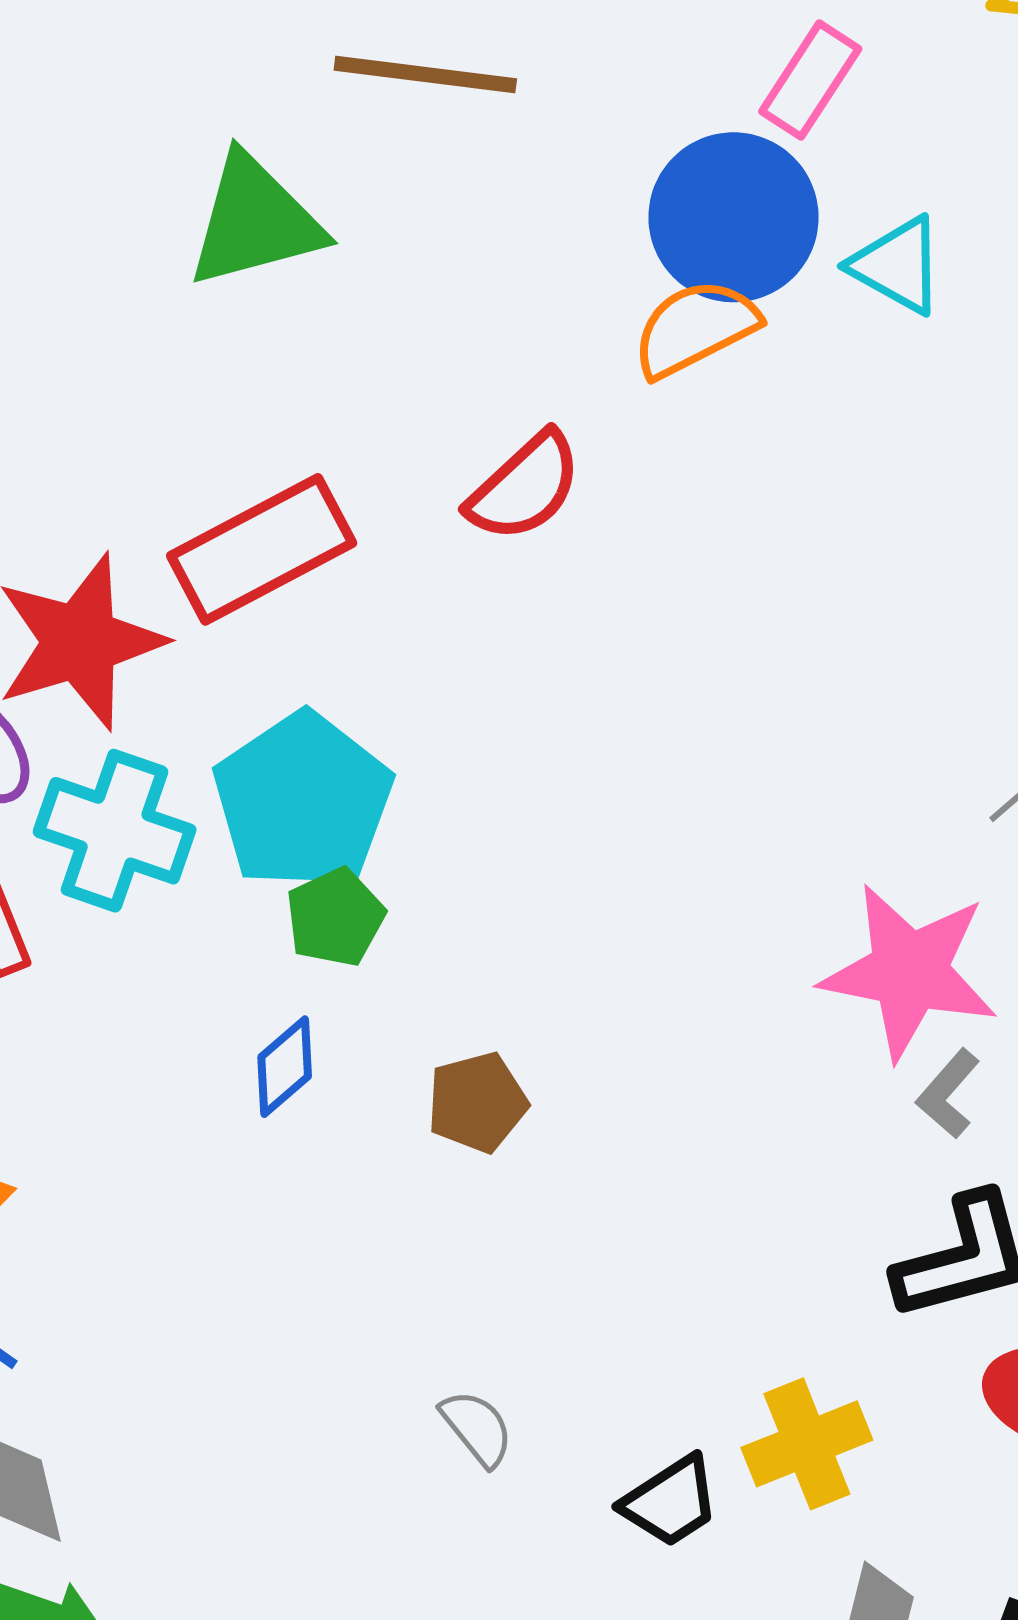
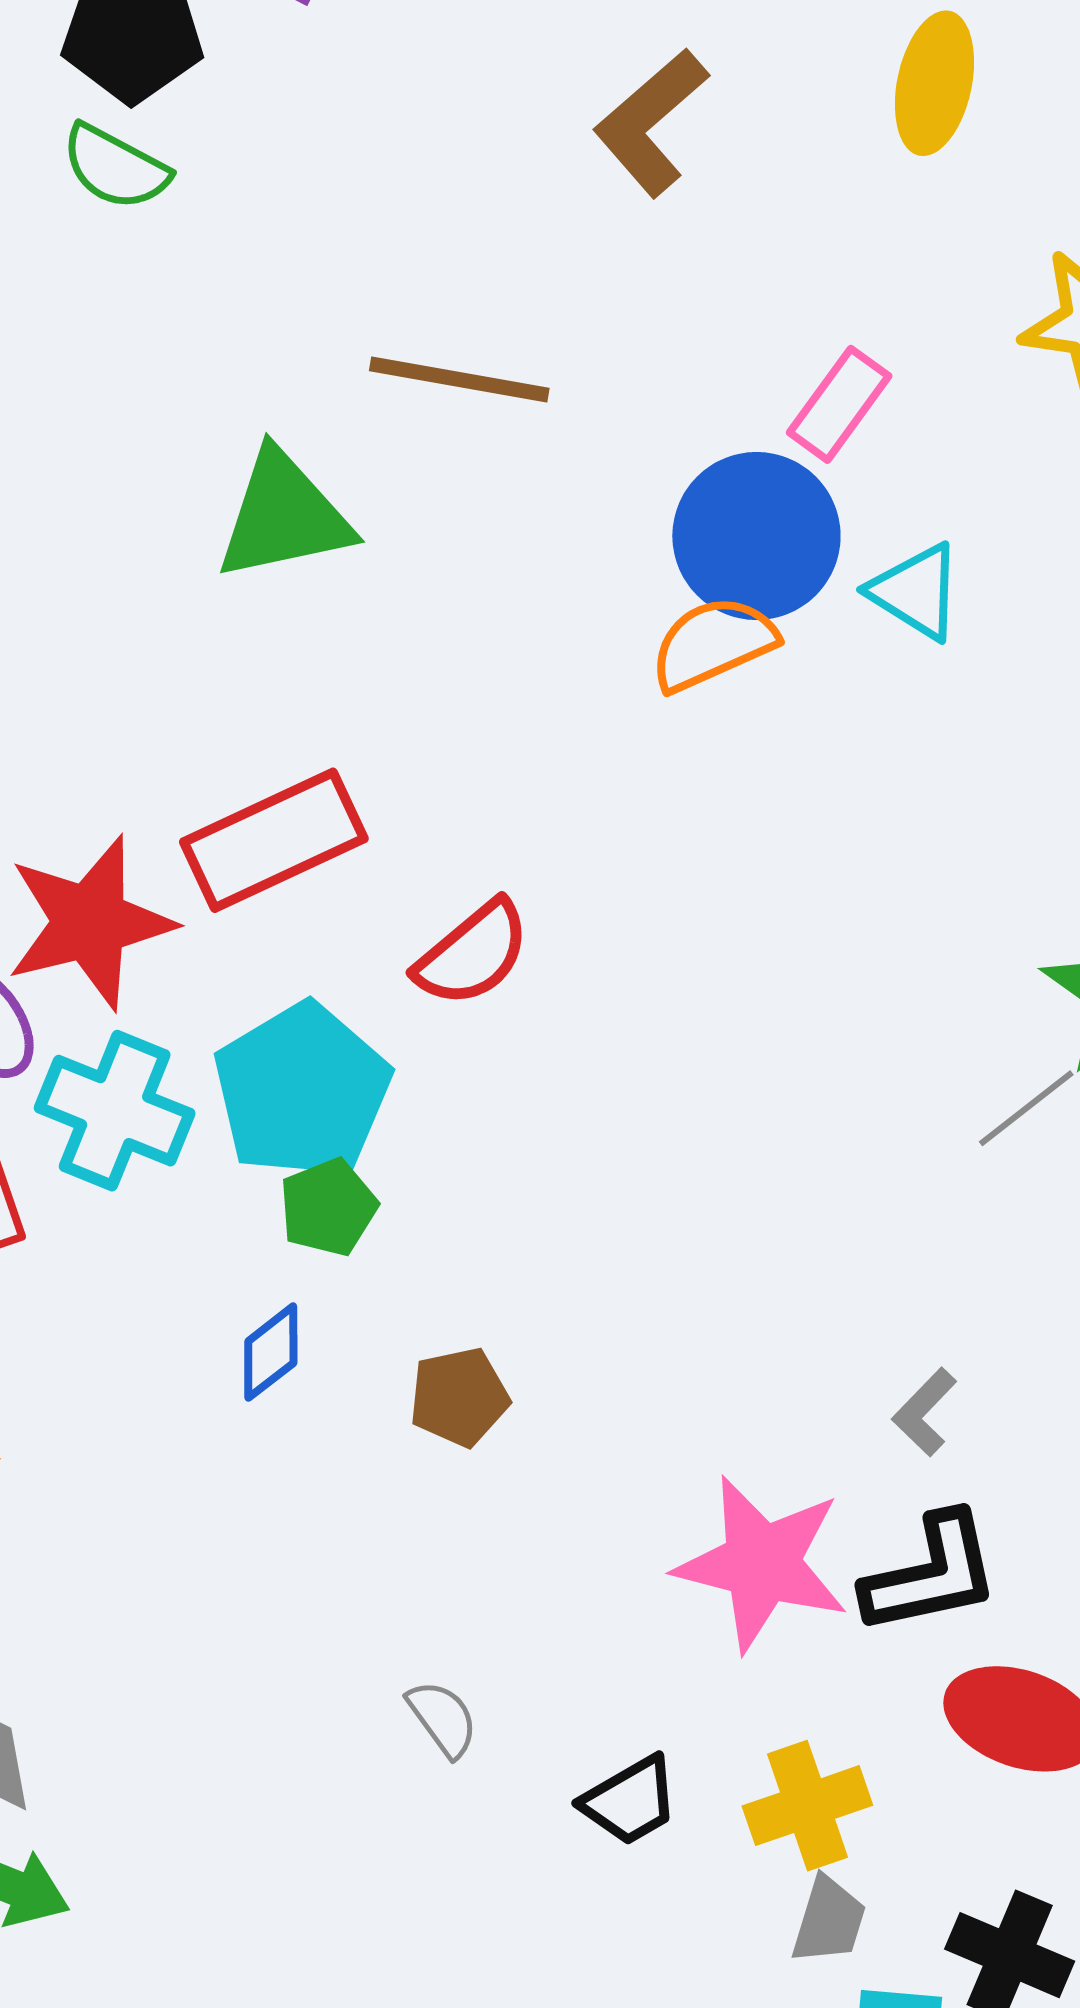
red semicircle: (525, 487) -> (473, 954), moved
pink star: (909, 972) -> (762, 1563), moved
yellow cross: (807, 1444) -> (807, 1806), moved

